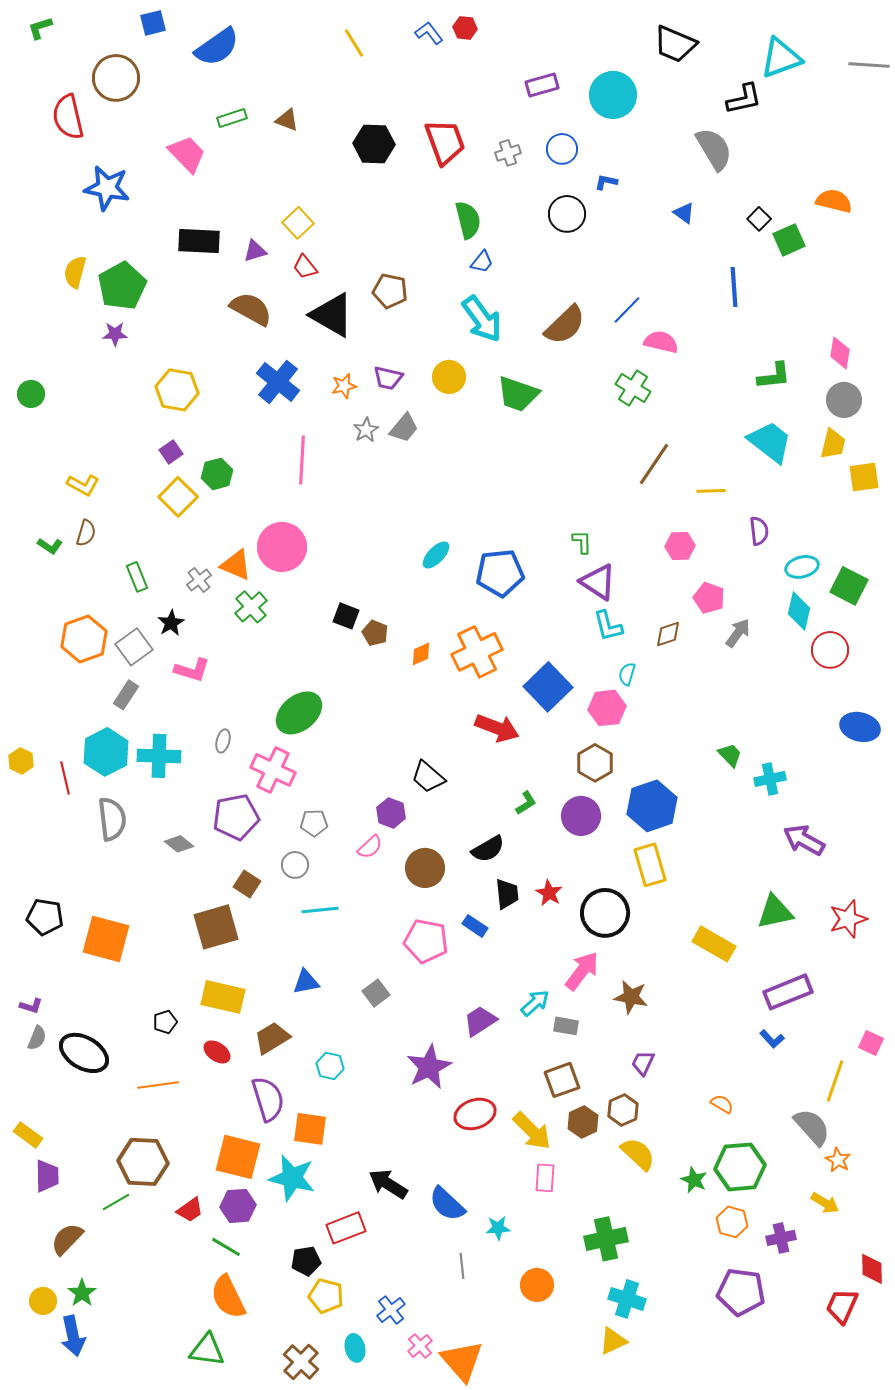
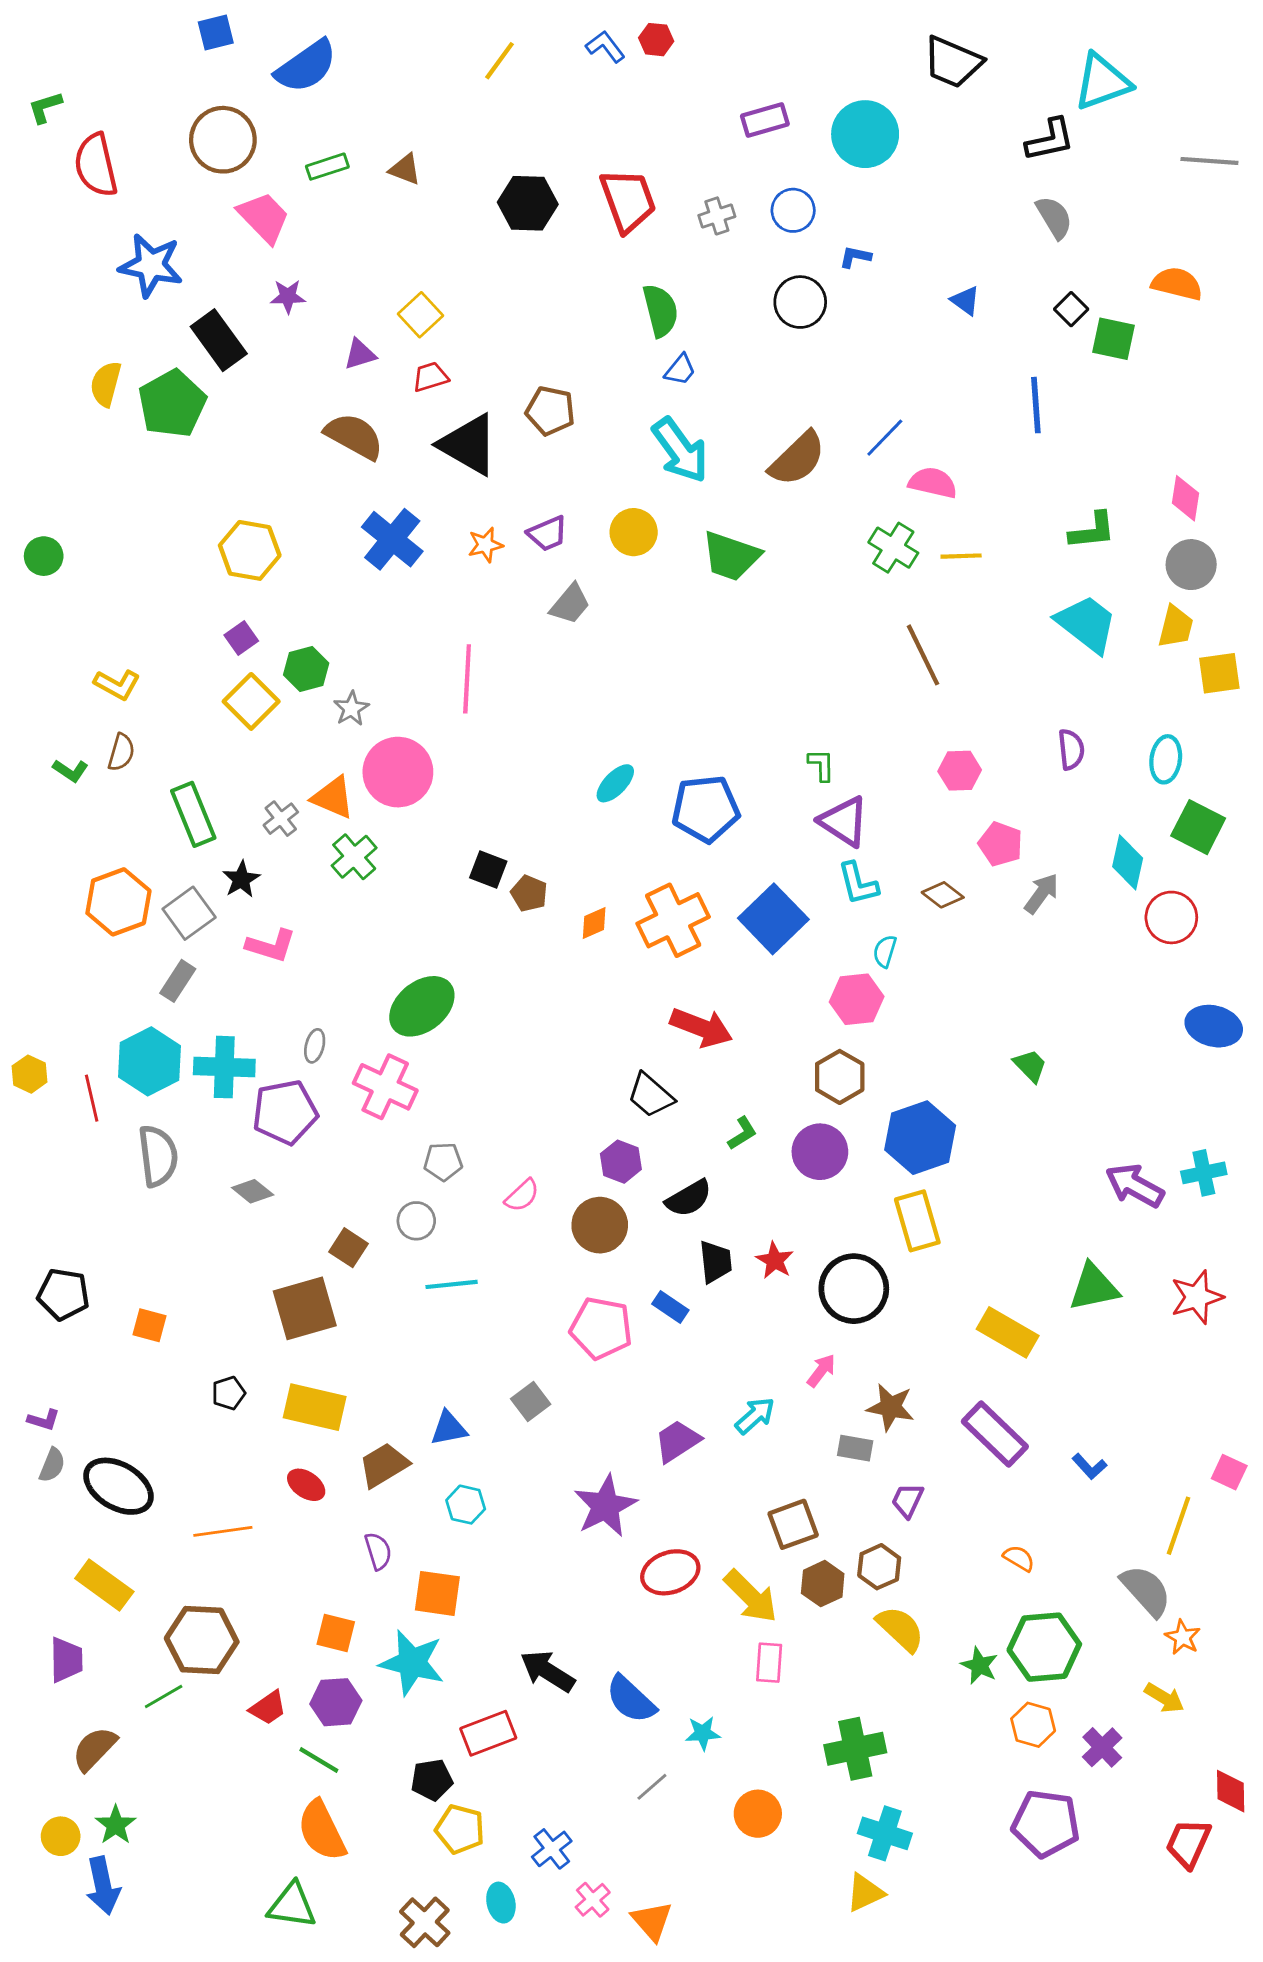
green L-shape: (40, 28) -> (45, 107), moved
yellow line: (354, 43) -> (500, 61), turned 68
gray line: (869, 65) -> (1209, 161), moved
brown circle: (116, 78) -> (223, 140), moved
gray semicircle: (714, 149) -> (1054, 217), moved, size x0.7
green square: (789, 240) -> (1113, 339), turned 36
black rectangle: (199, 241) -> (219, 340), moved, turned 51
red trapezoid: (305, 267) -> (430, 377), turned 112
purple star: (115, 334) -> (288, 296), moved
purple trapezoid: (388, 378) -> (548, 534), turned -36
gray star: (366, 430) -> (351, 709), moved
pink line: (302, 460) -> (467, 679), moved
brown line: (654, 464) -> (923, 655), turned -60
yellow line: (711, 491) -> (961, 556), moved
cyan ellipse: (802, 567) -> (1166, 759), moved, turned -68
green rectangle: (137, 577) -> (193, 814), size x1.5
brown diamond: (668, 634) -> (943, 895), turned 56
blue square: (548, 687) -> (773, 919), moved
black trapezoid: (428, 777) -> (651, 1095), moved
cyan cross: (770, 779) -> (1204, 1173), moved
purple hexagon: (391, 813) -> (621, 1162), moved
purple pentagon: (236, 817) -> (285, 1112), moved
orange square: (106, 939) -> (150, 1325), size x0.5
pink arrow: (582, 971) -> (821, 1370), size x0.6
blue triangle: (306, 982) -> (449, 1428), moved
purple rectangle: (788, 992) -> (995, 1434), moved, turned 66
black pentagon: (165, 1022) -> (229, 1393), moved
gray rectangle: (566, 1026) -> (855, 1448), moved
purple semicircle: (268, 1099) -> (378, 1551), size x0.6
yellow rectangle: (28, 1135) -> (104, 1585), moved, size x1.4
orange square: (238, 1157) -> (336, 1633), size x0.6
purple cross: (781, 1238) -> (1102, 1747), turned -32
gray line: (462, 1266) -> (652, 1787), turned 55
orange triangle: (462, 1361) -> (652, 1921), size x0.7

